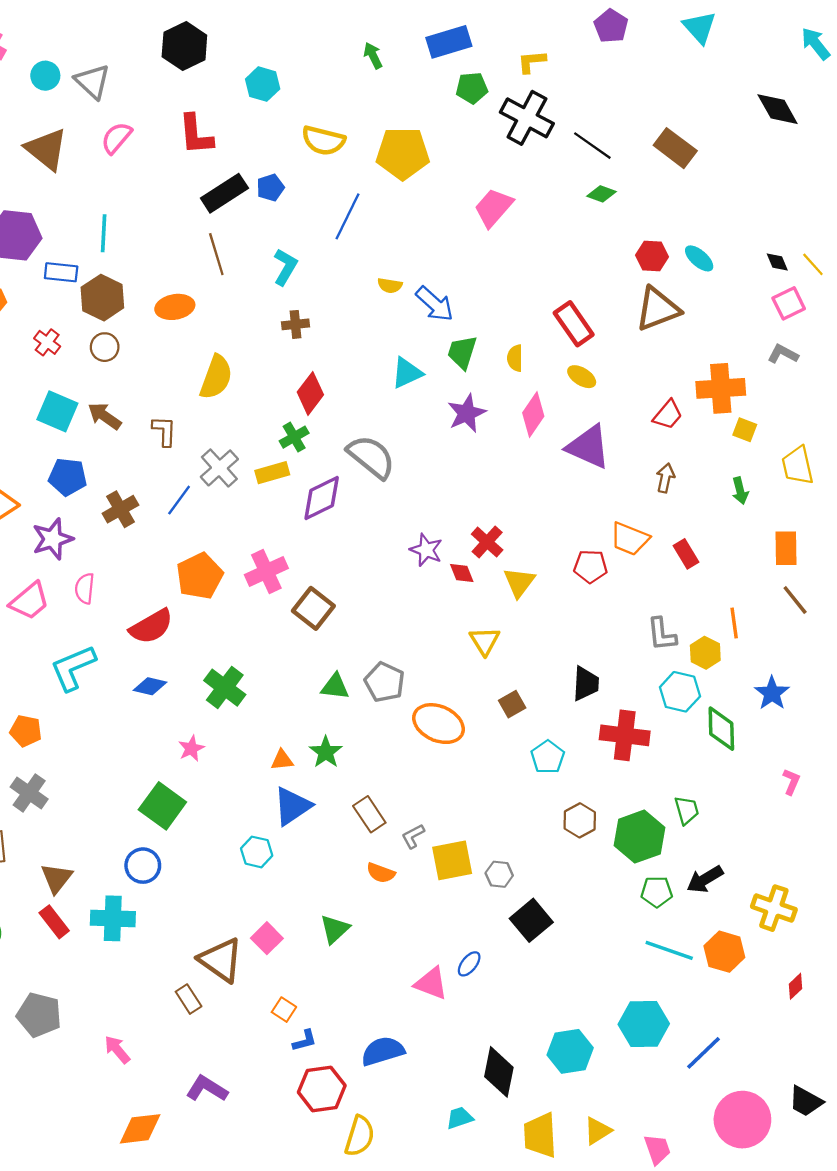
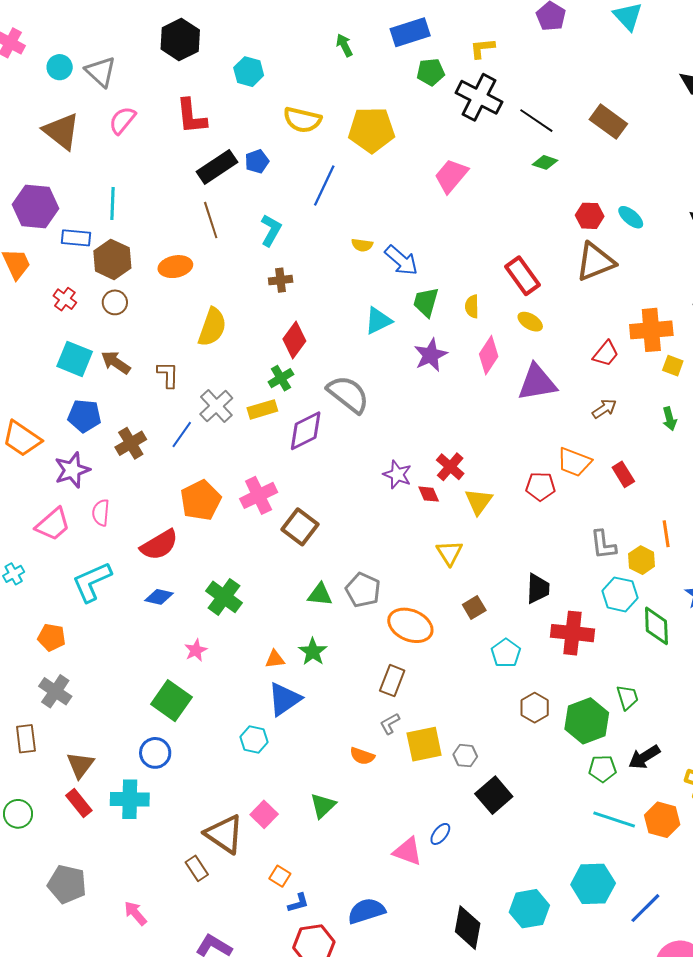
purple triangle: (588, 447) -> (537, 383), turned -33
brown arrow: (665, 478) -> (604, 409), turned 45
brown rectangle: (369, 814) -> (392, 681), moved, turned 56

